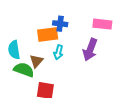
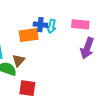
purple arrow: (90, 50) -> (87, 48), moved
cyan arrow: (58, 52) -> (51, 26), moved

